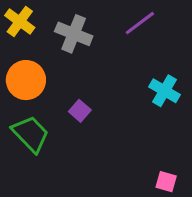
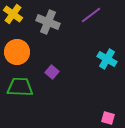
green trapezoid: (31, 134) -> (20, 87), turned -44

